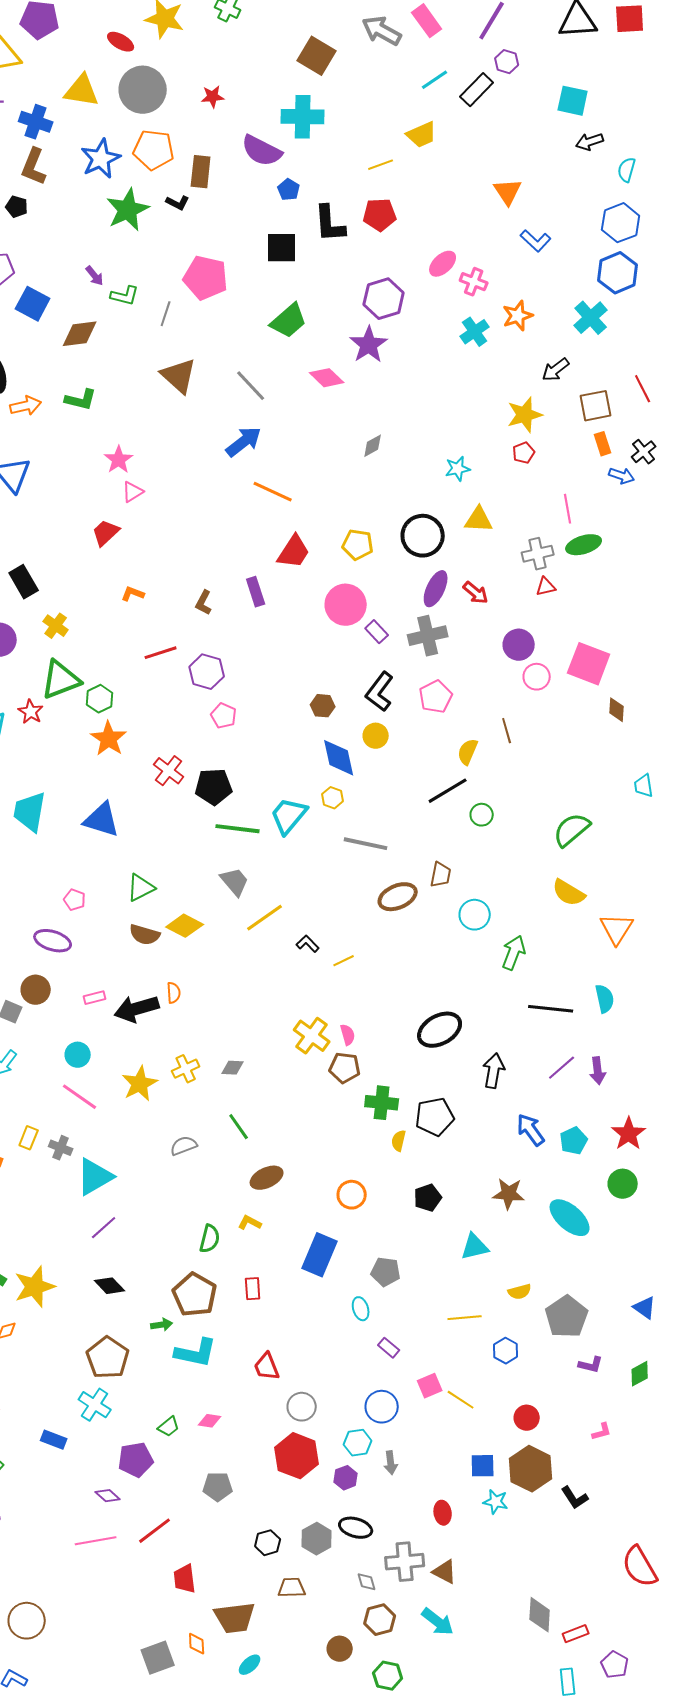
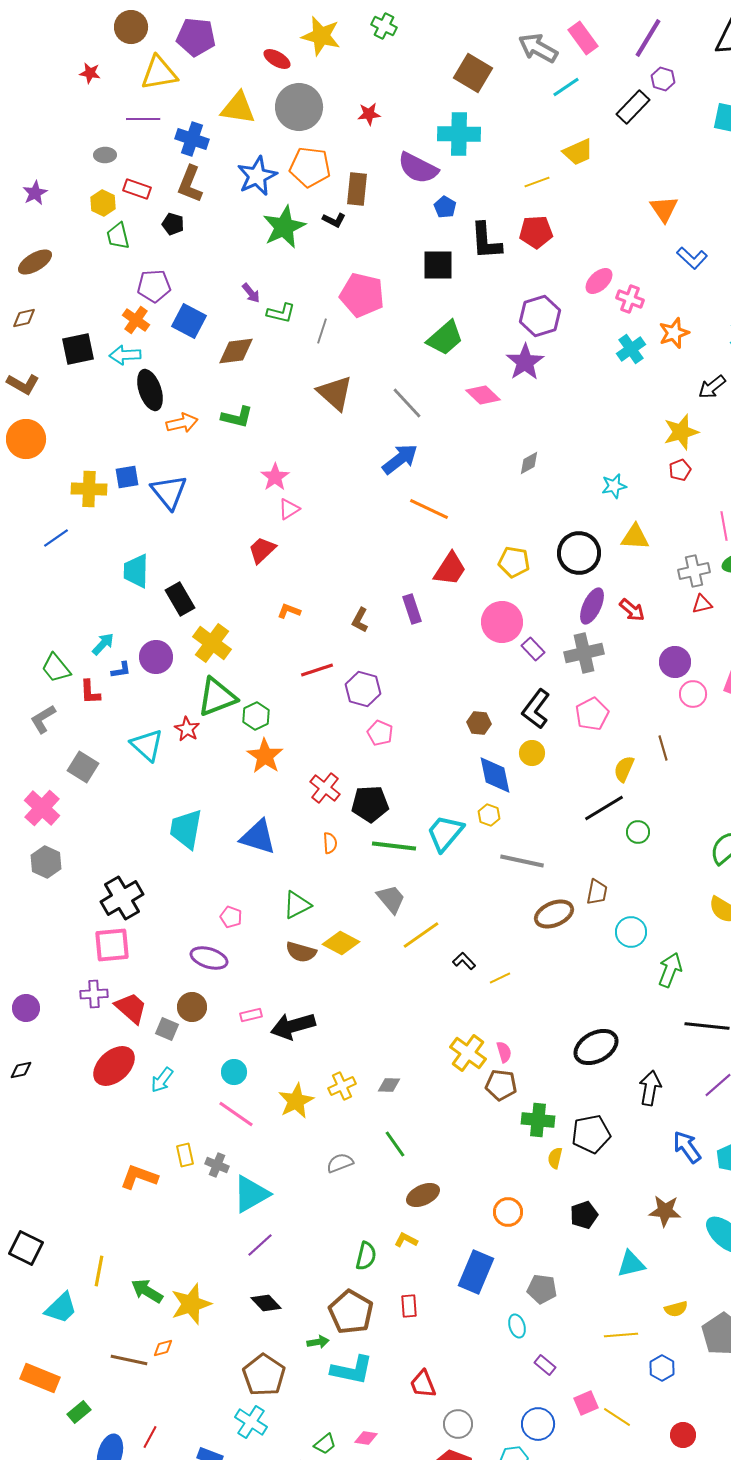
cyan line: (435, 80) -> (566, 87), moved
yellow cross: (56, 626) -> (212, 643), size x1.5
orange semicircle: (174, 993) -> (330, 843), moved
yellow rectangle: (29, 1138) -> (185, 1155), turned -35

